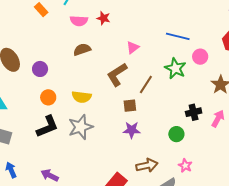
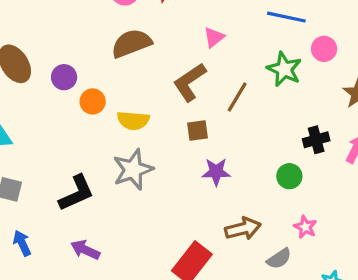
brown semicircle: (82, 50) -> (131, 43), size x1.4
orange circle: (48, 97) -> (93, 101), moved
brown square: (130, 106) -> (198, 131), moved
black L-shape: (47, 127) -> (76, 193), moved

